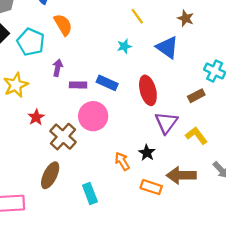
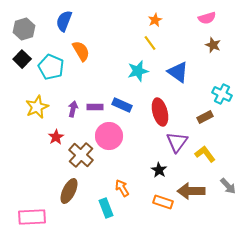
brown star: (186, 18) -> (213, 45), moved
cyan star: (124, 46) -> (138, 71), size x1.5
purple arrow: (58, 68) -> (73, 109), moved
orange arrow: (122, 161) -> (122, 188), moved

